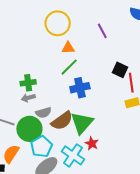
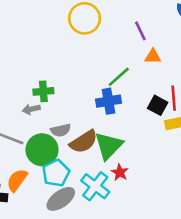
orange triangle: (68, 48) -> (153, 56), moved
green line: (69, 67) -> (119, 77), moved
black square: (120, 70) -> (158, 105), moved
gray arrow: (28, 98) -> (31, 109), moved

